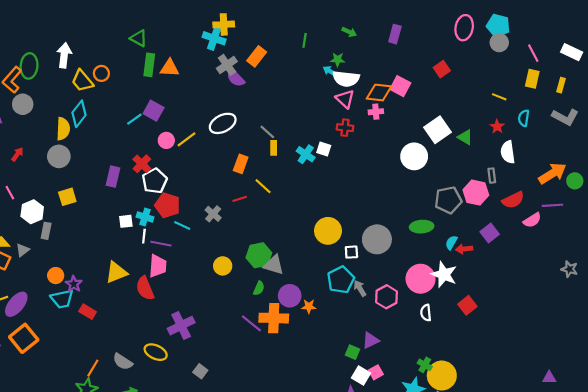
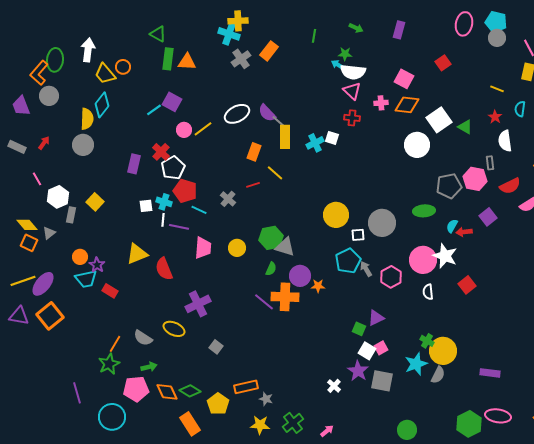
purple semicircle: (235, 78) -> (267, 113), moved
orange diamond: (379, 93) -> (407, 105), moved
yellow rectangle: (274, 148) -> (285, 137), size x1.6
cyan cross: (306, 154) -> (315, 143), turned 30
yellow square: (67, 197) -> (95, 202), moved, turned -30
pink trapezoid: (158, 266) -> (203, 248), moved

